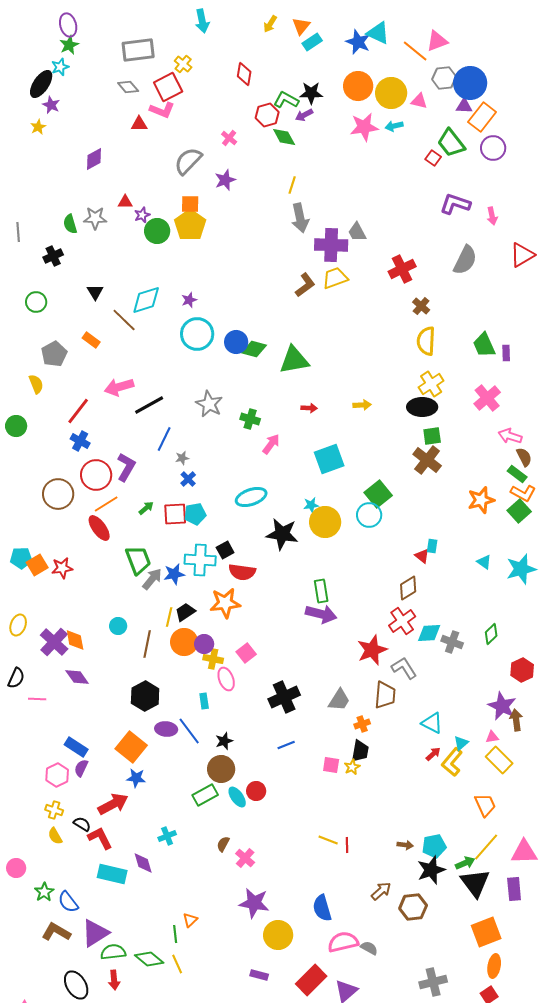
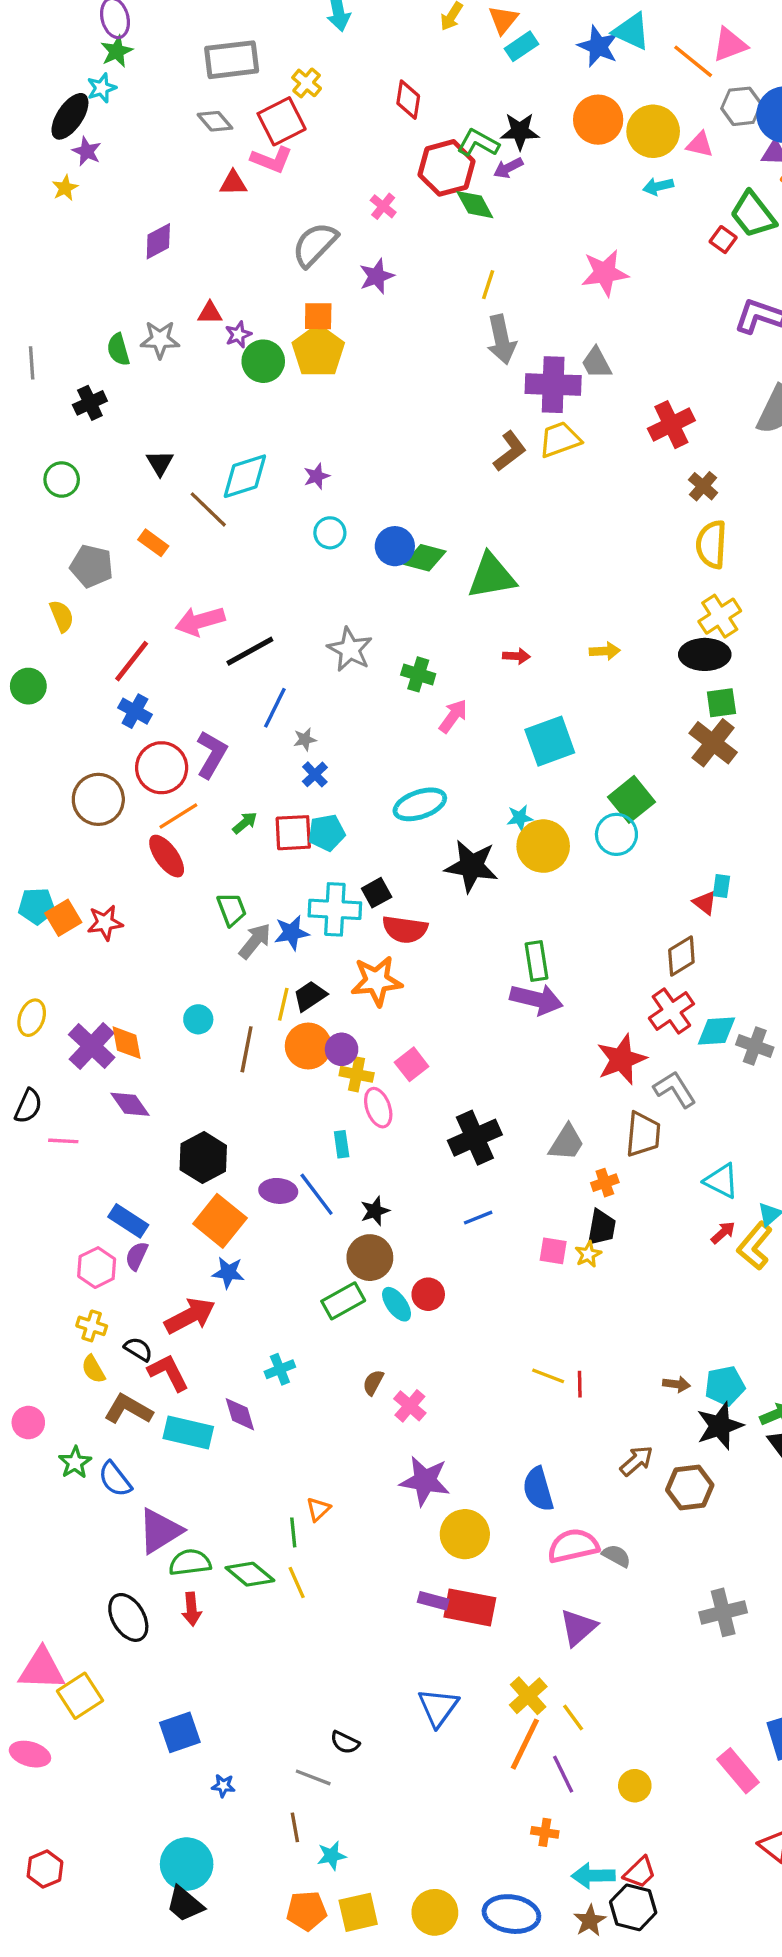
red hexagon: (267, 115) -> (447, 168), size x1.4
pink star: (364, 127) -> (605, 273), moved
cyan circle: (197, 334) -> (330, 533), size x0.6
gray pentagon: (54, 354) -> (92, 566), turned -30
green trapezoid: (138, 560) -> (232, 909), size x0.7
black hexagon: (145, 696) -> (203, 1158), moved
brown L-shape: (56, 932) -> (128, 1409), moved
red rectangle: (311, 980) -> (470, 1607), moved, turned 56

